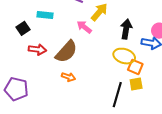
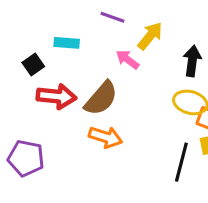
red arrow: (37, 49) -> (56, 96), size x1.4
orange arrow: (68, 77) -> (105, 137), size x1.5

